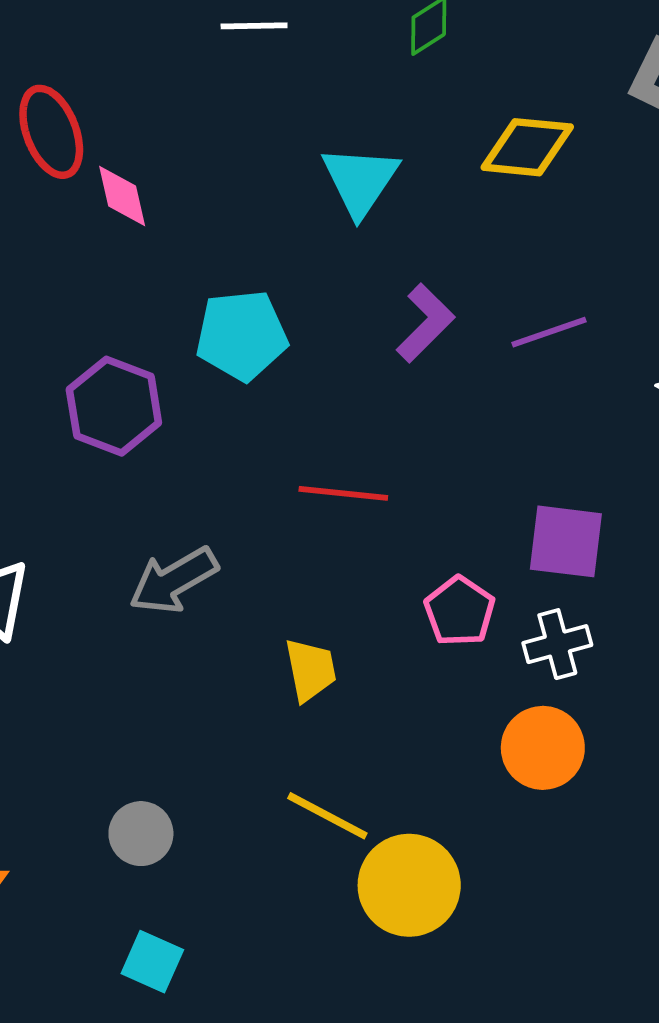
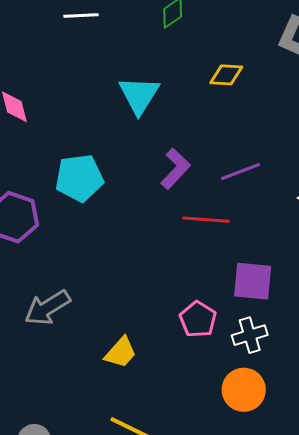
yellow diamond: (527, 147) -> (226, 75), size x0.7
red line: (343, 493) -> (206, 220), moved
yellow trapezoid: (310, 670) -> (121, 352), turned 54

